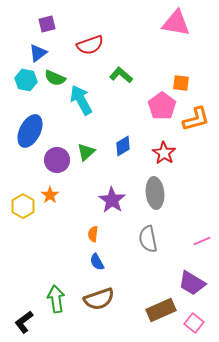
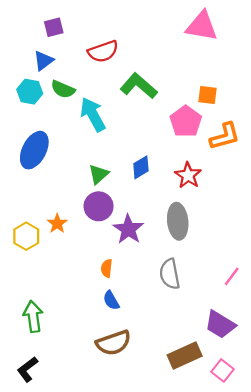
green L-shape: (121, 75) -> (139, 86), size x1.4
purple circle: (57, 160) -> (99, 206), moved
pink line: (202, 241) -> (232, 276), turned -30
green arrow: (56, 299) -> (33, 316), moved

